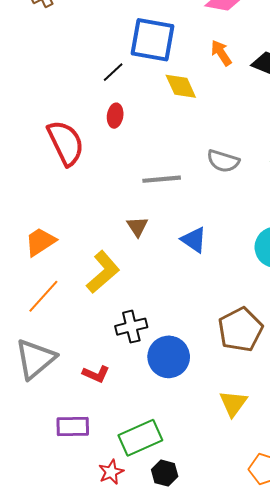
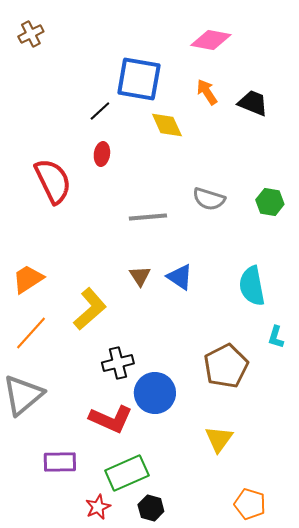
brown triangle: (137, 227) -> (140, 276), moved
red L-shape: (96, 374) -> (111, 419), moved, size x1.6

